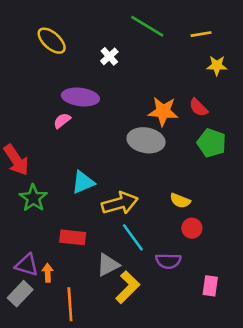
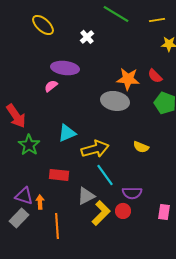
red circle: (192, 228) -> (123, 211), moved

